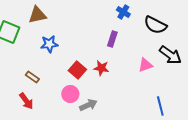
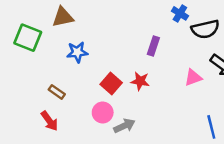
blue cross: (123, 12) -> (180, 13), moved
black semicircle: (155, 25) -> (205, 29), turned -40

